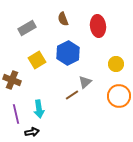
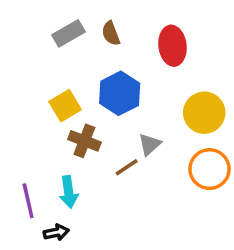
gray rectangle: (27, 28) -> (69, 33), moved
yellow circle: (116, 64) -> (204, 113), size x1.5
brown cross: (12, 80) -> (84, 141), moved

